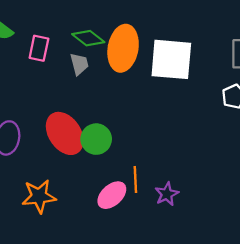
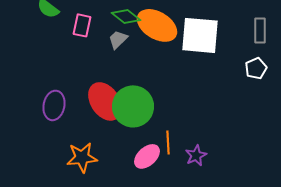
orange ellipse: (123, 48) -> (157, 25), turned -69
gray trapezoid: (79, 64) -> (118, 39), turned -120
green circle: (96, 139) -> (133, 106), size x1.5

